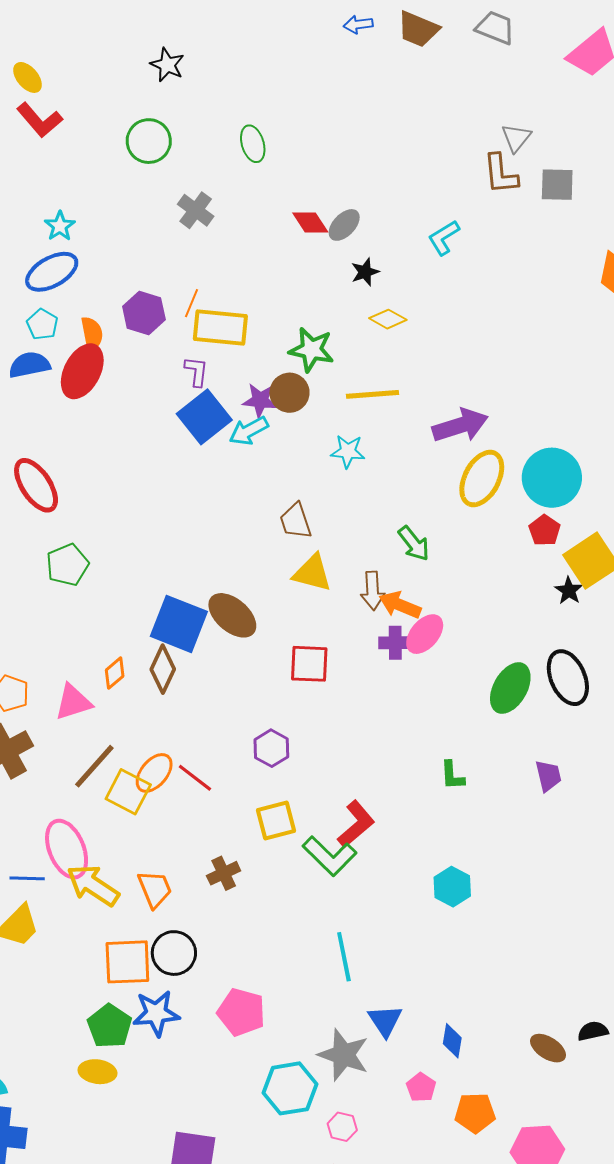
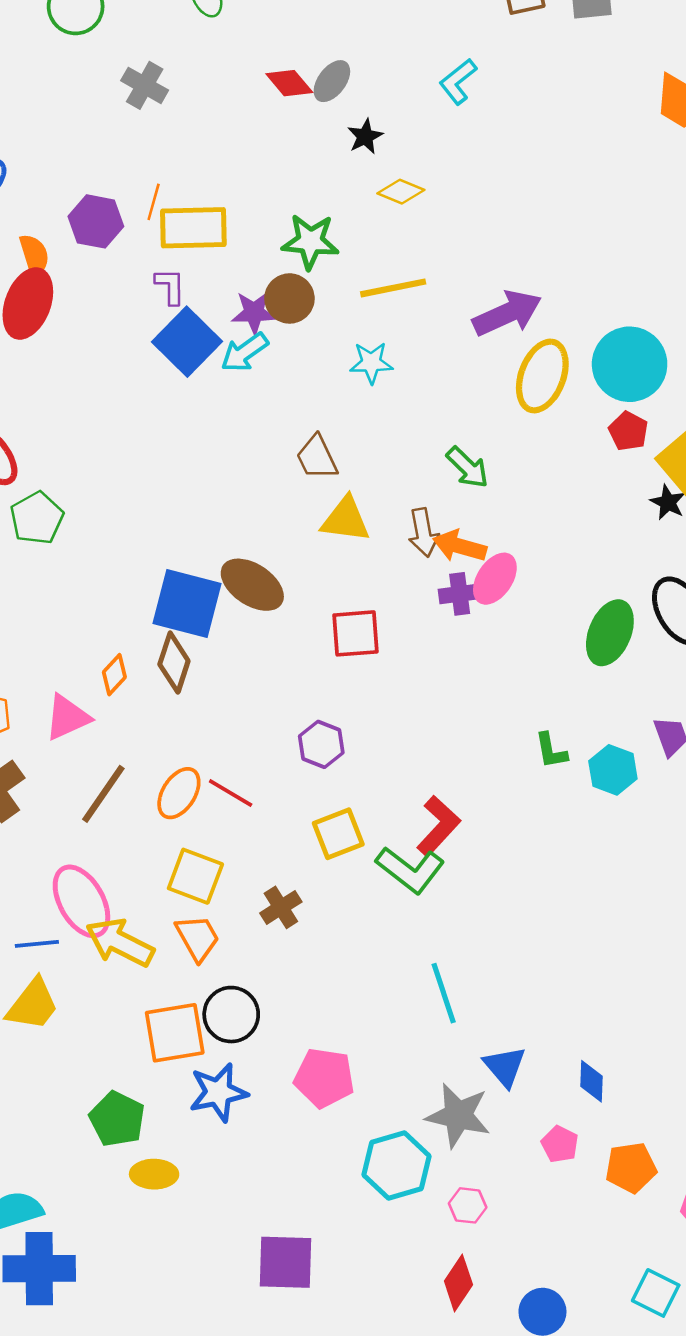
green pentagon: (67, 565) -> (37, 518), moved
yellow square: (128, 792) -> (195, 876), moved
cyan hexagon: (452, 887) -> (613, 770), moved
green pentagon: (110, 1026) -> (117, 1119), moved

